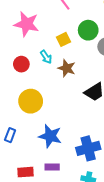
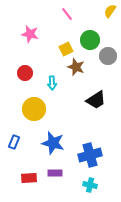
pink star: (27, 24) -> (30, 34), size x0.7
cyan arrow: (46, 57) -> (52, 83), moved, turned 32
brown star: (67, 68) -> (76, 67), moved

